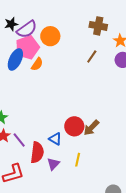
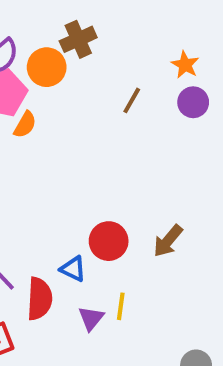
brown cross: (98, 26) -> (78, 39), moved, turned -30
brown arrow: (91, 128) -> (168, 241), moved
purple triangle: (53, 164) -> (91, 318), moved

